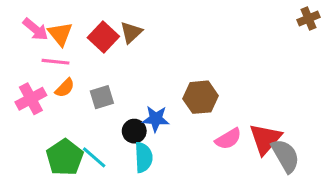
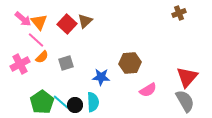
brown cross: (308, 19) -> (179, 13), moved
pink line: (56, 62) -> (36, 40), turned 36
black circle: (134, 131) -> (75, 105), moved
red triangle: (265, 139) -> (187, 77), moved

